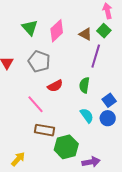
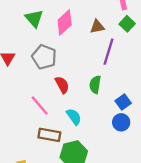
green square: (104, 31) -> (127, 24), moved
brown triangle: (85, 34) -> (97, 27), turned -40
red semicircle: (55, 86) -> (62, 85), turned -91
cyan semicircle: (87, 116) -> (74, 117), moved

